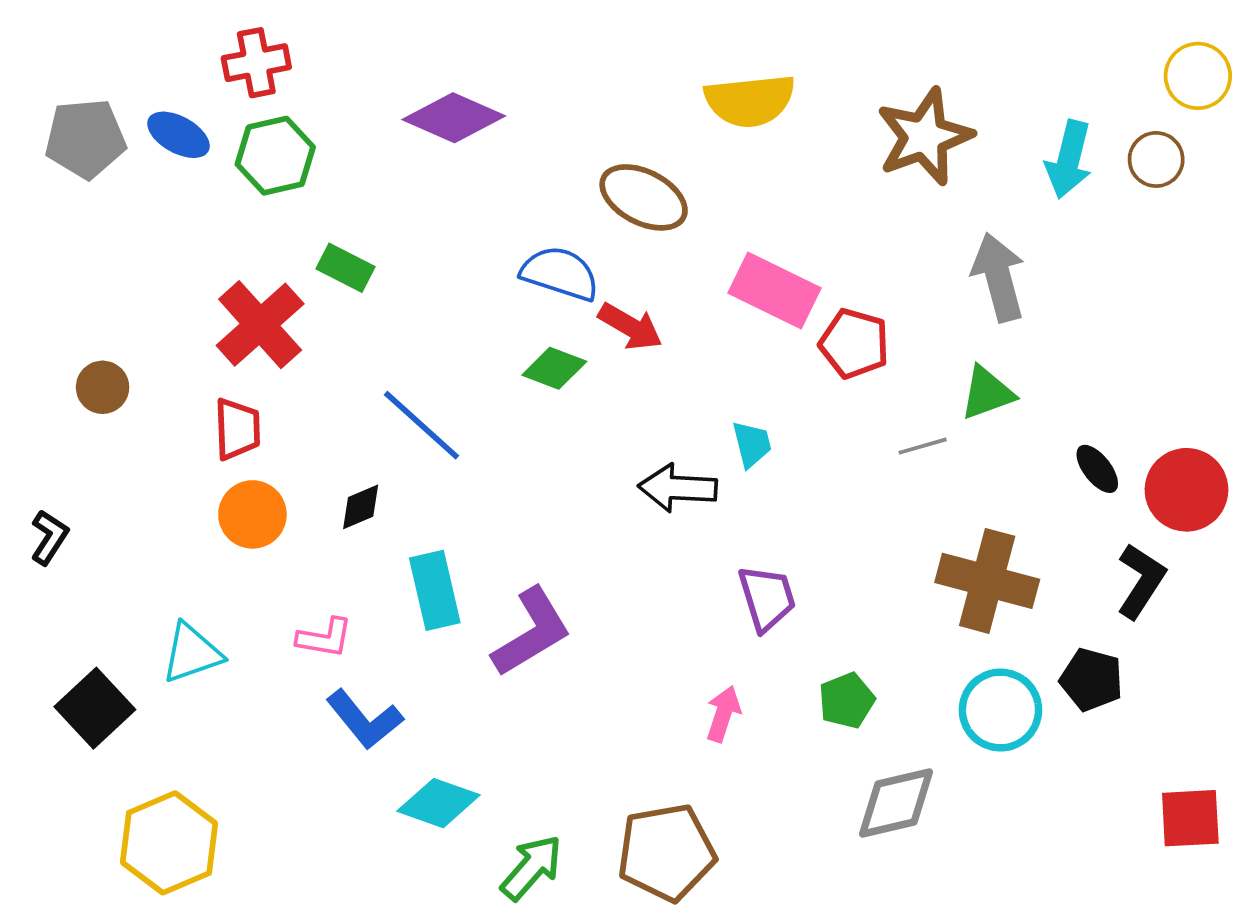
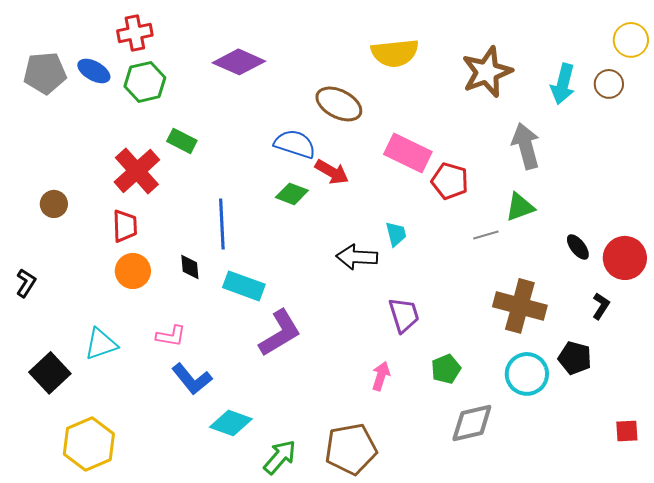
blue line: (421, 425) -> (222, 224), turned 45
black diamond: (361, 507) -> (190, 267), turned -72
black L-shape: (1141, 581) -> (601, 306), size x0.7
cyan rectangle: (435, 590) -> (244, 286), moved, turned -57
red square: (1190, 818) -> (627, 431), size x0.7

